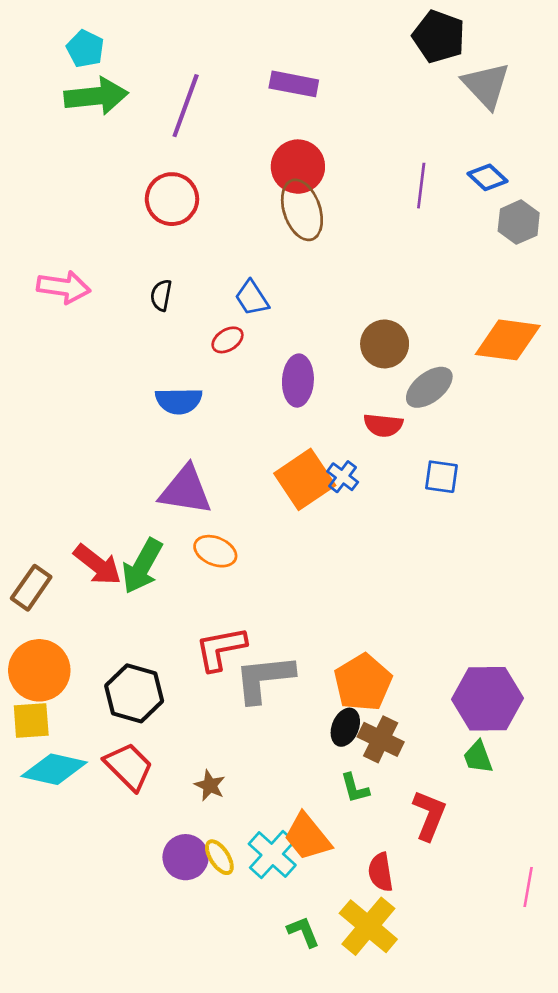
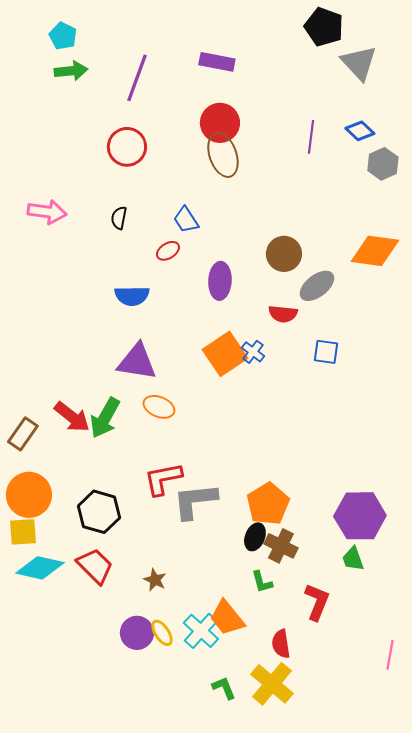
green arrow: (96, 96) -> (71, 71), size x0.7

